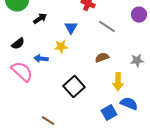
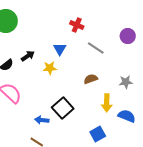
black arrow: (40, 19) -> (28, 56), moved
blue arrow: (41, 59) -> (42, 120), moved
blue semicircle: (129, 104) -> (127, 116), moved

